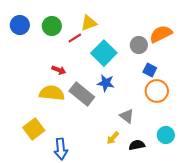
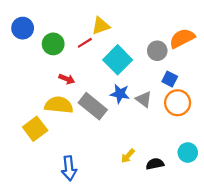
green circle: (52, 26) -> (53, 44), moved
gray triangle: (127, 116) -> (144, 99), moved
yellow square: (34, 129) -> (35, 129), moved

